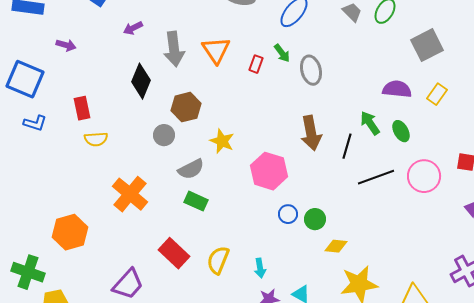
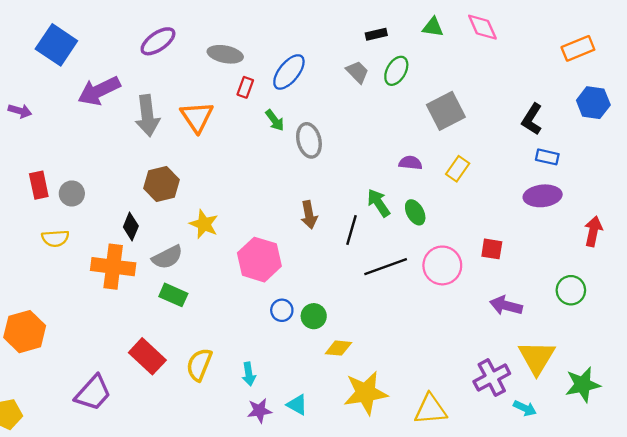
purple arrow: (133, 28) -> (99, 91), size x1.8
red rectangle: (256, 64) -> (245, 87), moved
black diamond: (141, 81) -> (131, 227), moved, size x0.7
purple semicircle: (397, 89) -> (410, 163), size x0.7
brown arrow: (311, 133) -> (309, 215), size x0.7
gray circle: (164, 135) -> (72, 193), moved
yellow semicircle: (96, 139) -> (55, 238), moved
orange cross: (130, 194) -> (113, 267), moved, turned -33

